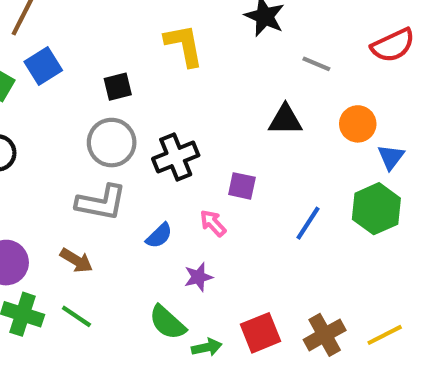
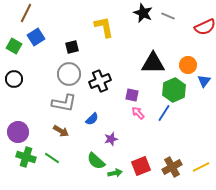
gray line: (316, 64) -> (168, 16), moved
black triangle: (285, 120) -> (153, 63), size x1.4
green hexagon: (376, 209) -> (174, 90), moved
pink arrow: (213, 223) -> (138, 113), moved
brown arrow: (76, 260) -> (61, 131), moved

